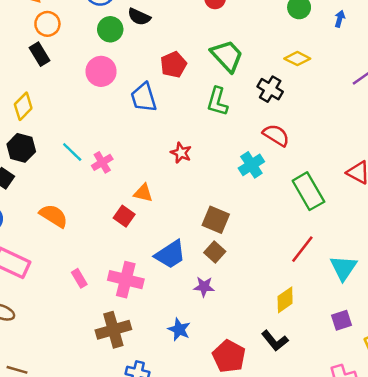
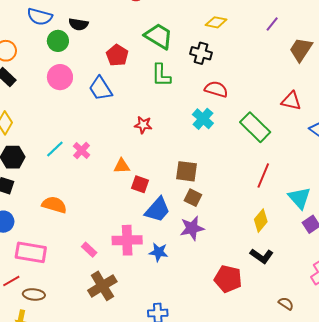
cyan line: (72, 152) -> (55, 149), turned -72
red square: (124, 216) -> (140, 184), moved
cyan triangle: (343, 268) -> (299, 198), moved
purple star: (204, 287) -> (192, 228), size x1.4
blue star: (179, 329) -> (159, 252), moved
brown cross: (113, 330) -> (102, 286), moved

